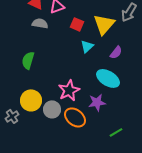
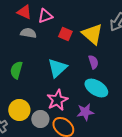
yellow triangle: (104, 24) -> (92, 34), turned -30
cyan triangle: (87, 46) -> (57, 68), moved, size x1.5
purple semicircle: (116, 52) -> (93, 62), moved, turned -56

